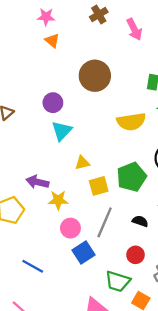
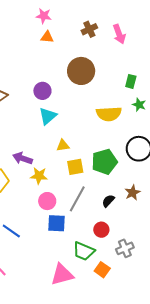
brown cross: (99, 14) -> (89, 29), moved
orange triangle: (52, 41) -> (47, 37), turned -40
black semicircle: (140, 221) -> (108, 201), turned -72
blue square: (84, 253) -> (57, 223), turned 30

